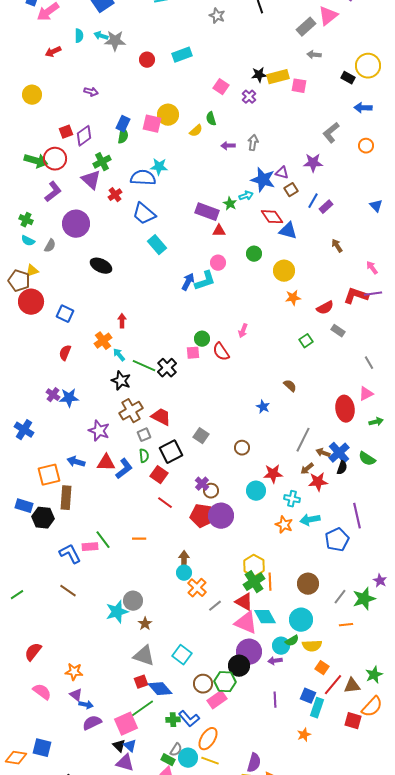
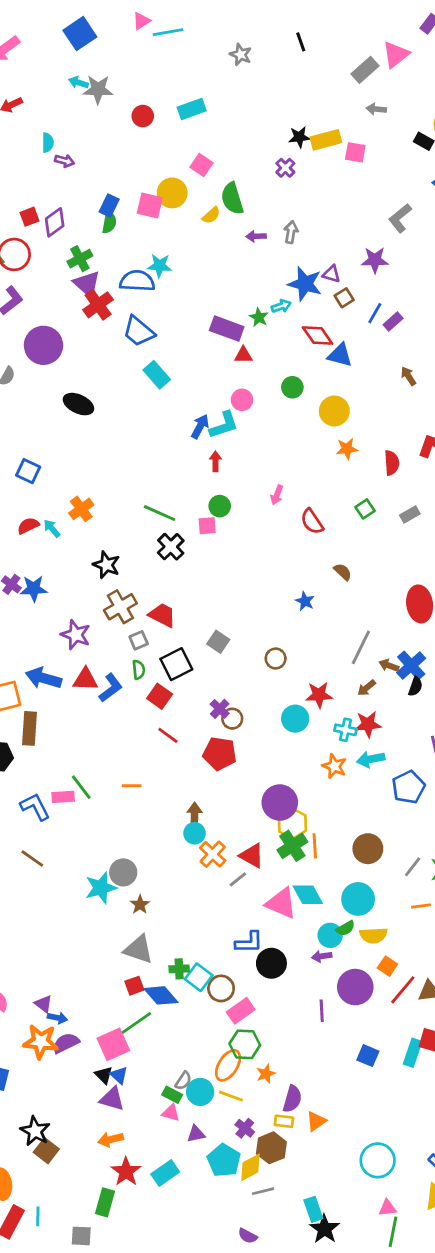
cyan semicircle: (79, 36) -> (48, 143), moved
pink square: (221, 87) -> (201, 165), moved
green semicircle: (211, 119) -> (232, 199), size x1.6
purple triangle: (91, 180) -> (87, 284), moved
red cross: (115, 195) -> (98, 305), size x1.5
red semicircle: (325, 308) -> (392, 463), turned -66
red arrow: (122, 321) -> (215, 461), moved
gray rectangle: (338, 331) -> (410, 514), moved, turned -64
red semicircle: (221, 352) -> (312, 521), moved
red semicircle: (65, 353) -> (28, 526), turned 42
cyan arrow: (119, 355) -> (52, 528), moved
green line: (144, 366) -> (160, 513), moved
blue arrow: (76, 462) -> (44, 678), size x1.4
red star: (318, 482) -> (368, 724), moved
purple circle: (221, 516) -> (280, 803), moved
red triangle: (244, 602) -> (252, 856), moved
purple circle: (249, 652) -> (355, 987), moved
cyan square: (182, 655) -> (199, 977), moved
orange star: (74, 672) -> (41, 1042), moved, size x1.4
green hexagon: (225, 682) -> (245, 1044), moved
blue square: (308, 696) -> (368, 1056), moved
cyan rectangle: (317, 708) -> (413, 1053), moved
blue L-shape: (189, 719) -> (249, 942), moved, turned -50
green cross: (173, 720) -> (179, 969), moved
orange star: (304, 735) -> (266, 1074), moved

